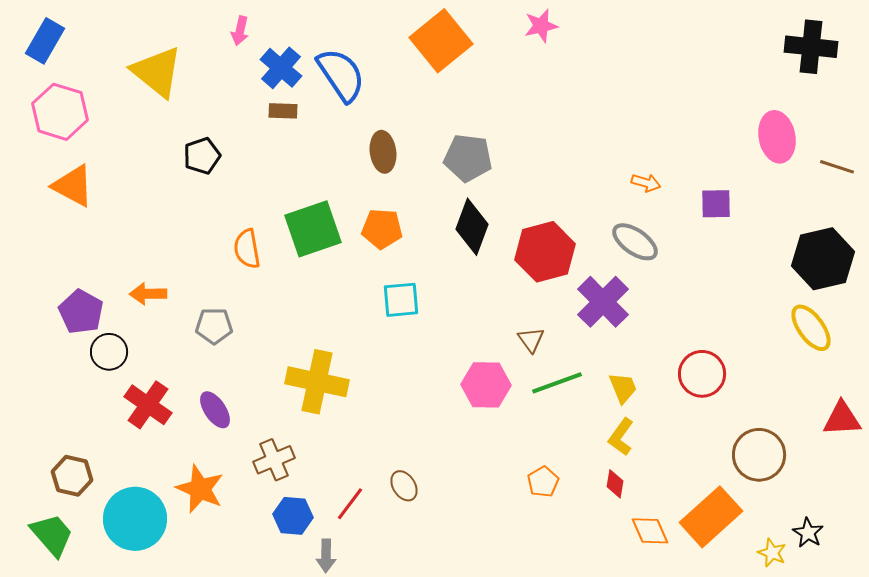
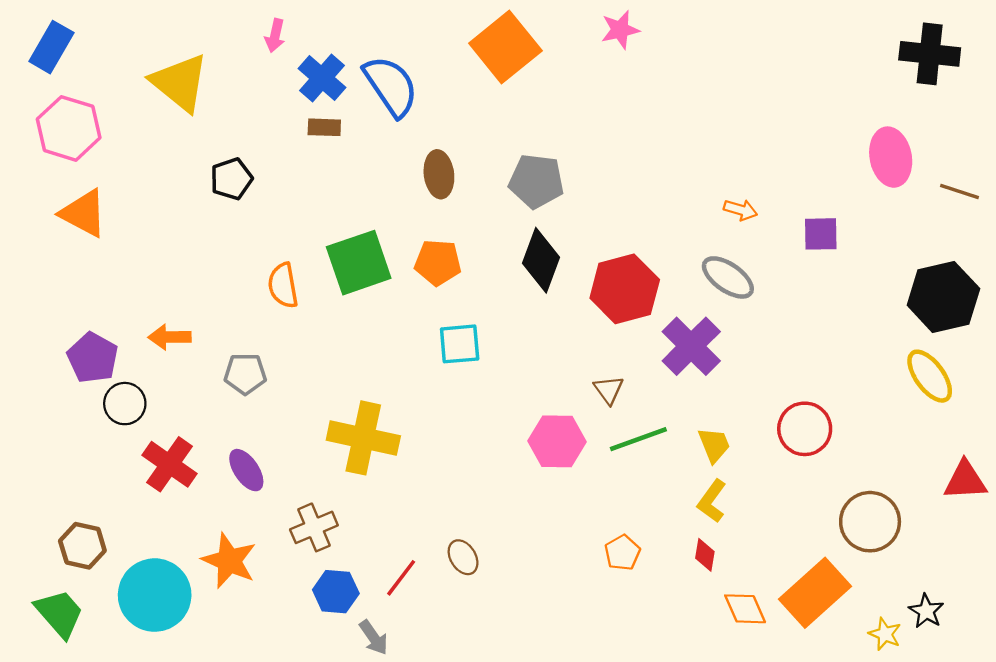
gray arrow: (326, 556) -> (374, 637), turned -36

